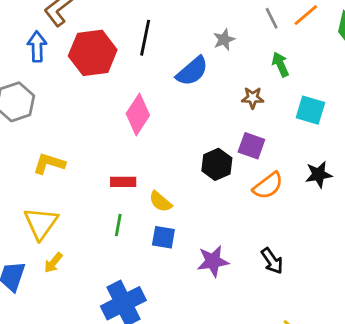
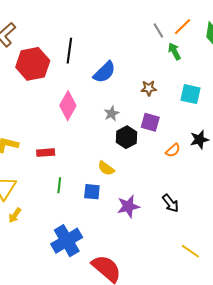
gray star: (224, 40) -> (112, 114), moved
green arrow: (280, 64) -> (174, 51), moved
red rectangle: (123, 182) -> (46, 153), moved
orange semicircle: (268, 186) -> (173, 150), moved, size x0.7
yellow semicircle: (160, 202) -> (106, 168), moved

